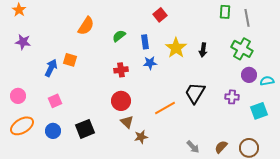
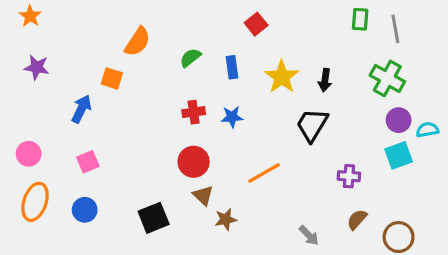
orange square: (70, 60) -> (112, 78), moved
blue star: (150, 63) -> (232, 117), moved
black trapezoid: (195, 93) -> (312, 125), moved
purple cross: (232, 97) -> (349, 176), moved
cyan square: (259, 111) -> (399, 155), moved
orange ellipse: (22, 126) -> (35, 202), turned -40
black square: (85, 129) -> (154, 218), moved
brown semicircle: (221, 147) -> (357, 219), moved

